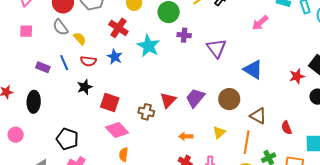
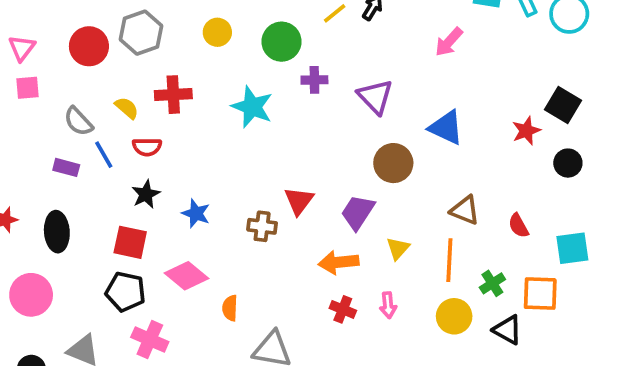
gray semicircle: (60, 27) -> (78, 121), moved
red cross: (118, 28) -> (173, 95), moved, turned -30
pink square: (26, 31) -> (27, 88), moved
blue star: (115, 57) -> (196, 213), moved
purple trapezoid: (195, 98) -> (358, 212), moved
brown circle: (229, 99) -> (393, 163), moved
red square: (110, 103) -> (130, 242), moved
pink diamond: (117, 130) -> (186, 276), moved
pink circle: (16, 135) -> (31, 295), size x1.5
orange arrow: (186, 136) -> (339, 262), size x1.5

